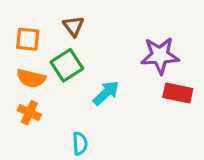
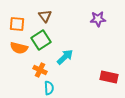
purple star: (160, 55) -> (98, 19), moved, size x0.7
red rectangle: (178, 93) -> (109, 77), moved
orange cross: (29, 113) -> (40, 70), moved

